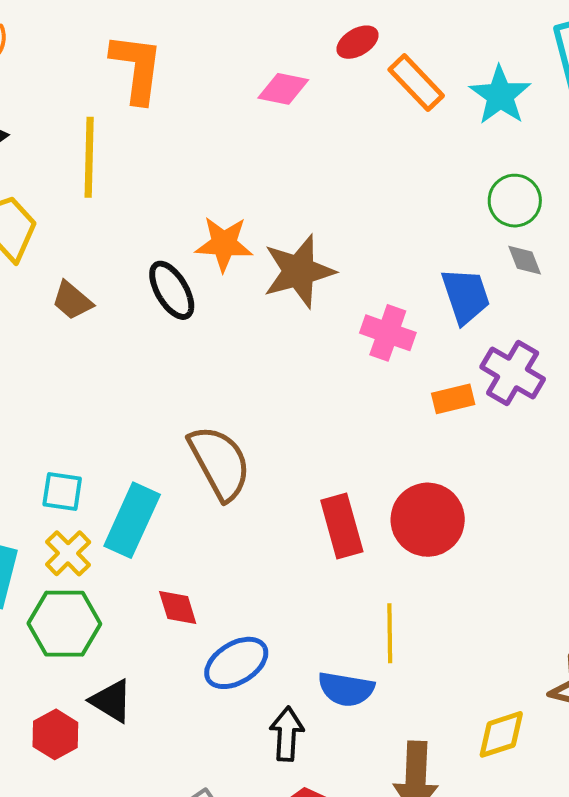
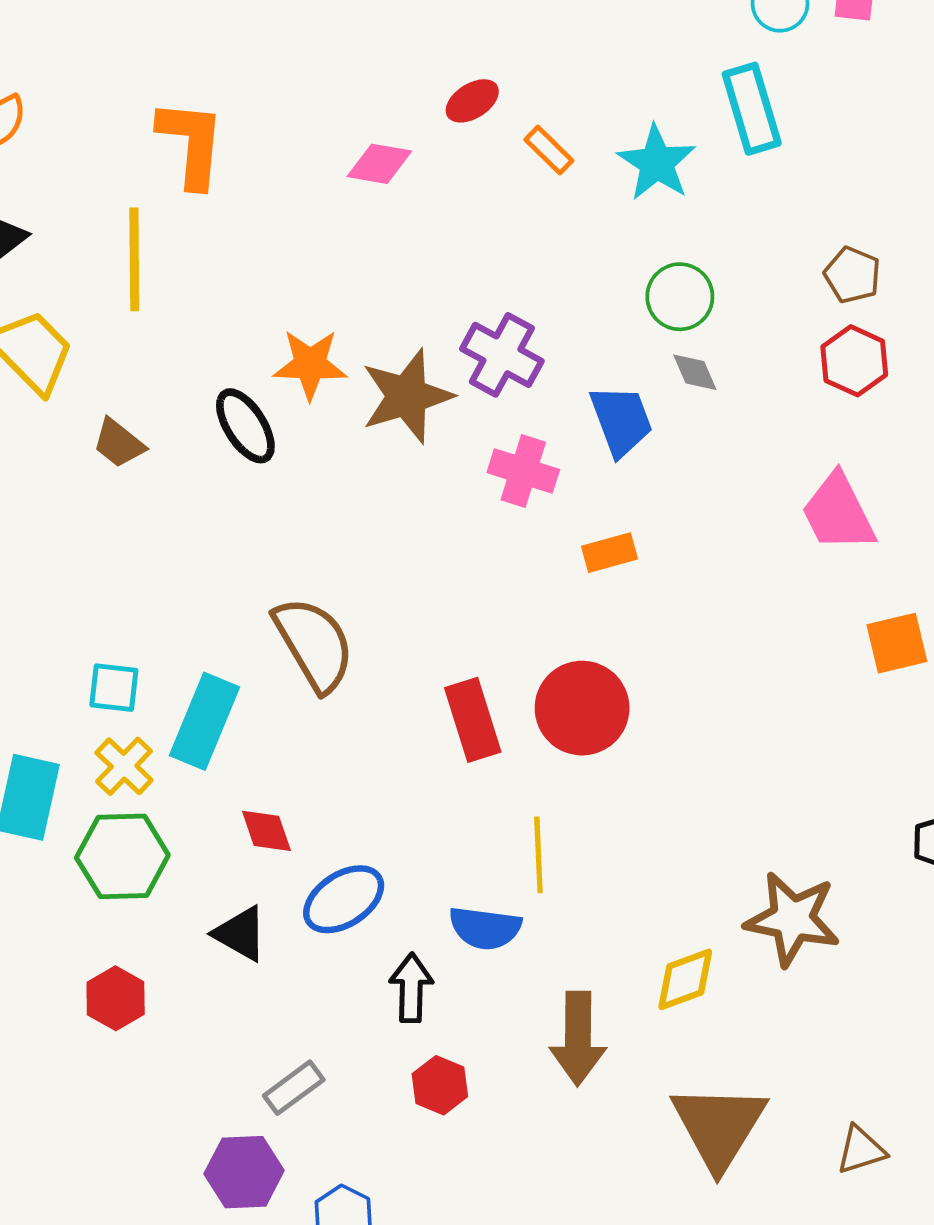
orange rectangle: (416, 83) -> (549, 150), size x0.7
purple cross: (513, 373) -> (502, 355), moved
black triangle: (111, 701) -> (240, 934), moved

